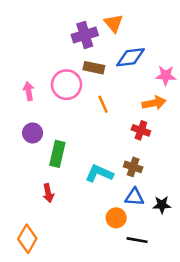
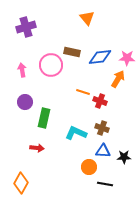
purple cross: (85, 35) -> (26, 27), moved
blue diamond: (130, 57) -> (100, 57), moved
orange arrow: (154, 103) -> (118, 79), turned -48
orange line: (103, 104) -> (83, 92), moved, turned -48
red cross: (141, 130) -> (100, 101), moved
red arrow: (48, 193) -> (37, 148), turned -72

